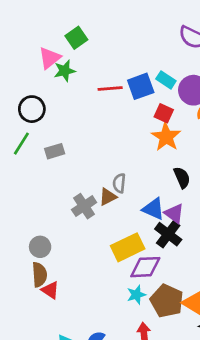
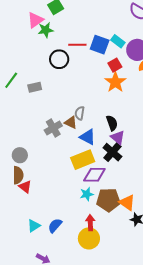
blue square: (141, 86) -> (100, 45), turned 36
black circle: (32, 109) -> (59, 59), moved
red square: (164, 113) -> (115, 65), turned 32
black semicircle: (182, 178) -> (112, 123), moved
brown triangle: (108, 197) -> (71, 122), turned 48
blue triangle: (153, 209) -> (88, 137), moved
brown pentagon: (167, 301) -> (108, 200), turned -30

